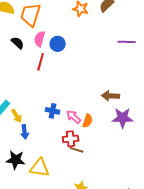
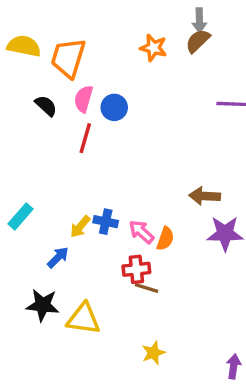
yellow arrow: (17, 116) -> (80, 227), moved, turned 72
blue arrow: (25, 132) -> (58, 257), turned -128

